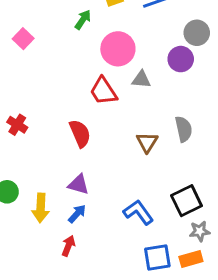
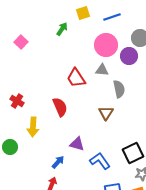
pink circle: (118, 49) -> (106, 45), moved
gray semicircle: (184, 129) -> (119, 89), moved
purple triangle: (79, 185) -> (77, 144), moved
yellow arrow: (41, 208) -> (33, 127), moved

